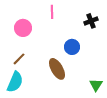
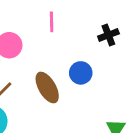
brown ellipse: (57, 69) -> (47, 88), moved

